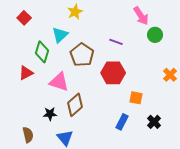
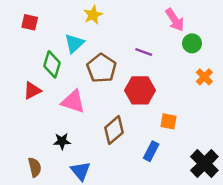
red square: (24, 18) -> (30, 22), turned -32
orange cross: (170, 75) -> (204, 77), moved
brown diamond: (75, 105) -> (114, 130), moved
black cross: (154, 122) -> (204, 164), moved, size x1.6

